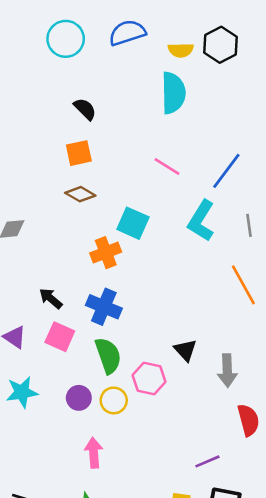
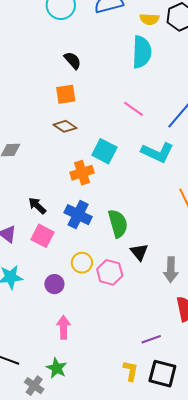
cyan L-shape: (201, 221) -> (157, 152), turned -100
green semicircle: (108, 356) -> (118, 224), moved
yellow circle: (114, 400) -> (82, 263), moved

